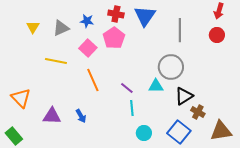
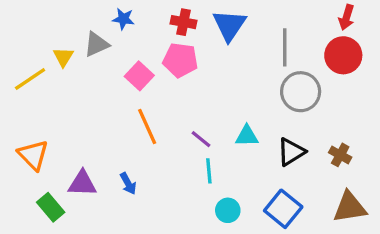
blue star: (87, 21) -> (123, 19), moved
yellow triangle: (33, 27) -> (63, 57), moved
red circle: (217, 35) -> (343, 55), size x1.5
pink pentagon: (114, 38) -> (180, 60), turned -30
yellow line: (56, 61) -> (30, 79), moved, turned -45
gray circle: (171, 67) -> (301, 92), moved
brown cross: (198, 112) -> (340, 155), moved
green rectangle: (14, 136) -> (51, 207), moved

